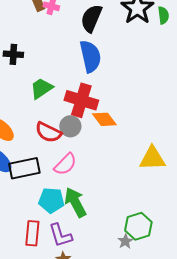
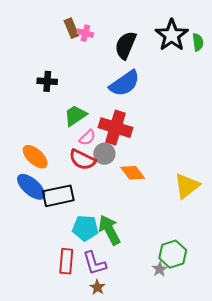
blue semicircle: (90, 56) -> (125, 83), turned 68
orange diamond: (104, 119) -> (133, 173), moved
yellow triangle: (152, 158) -> (187, 186), turned -36
pink semicircle: (65, 164) -> (87, 138), moved, size x0.7

